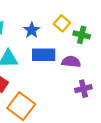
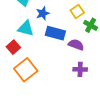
blue star: (32, 30) -> (43, 13), moved

